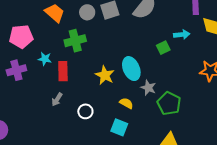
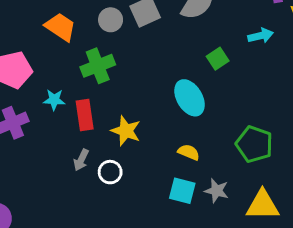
green square: (163, 48) -> (218, 59), moved
yellow star: (105, 75) -> (126, 131), moved
gray star: (148, 88) -> (217, 191), moved
white circle: (85, 111) -> (110, 172), moved

